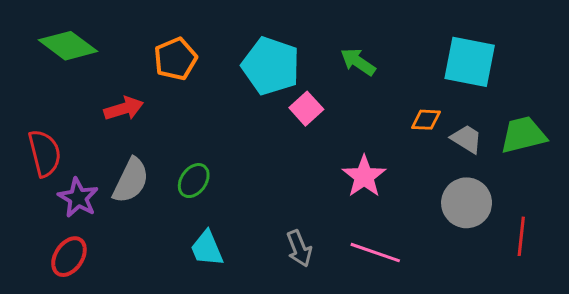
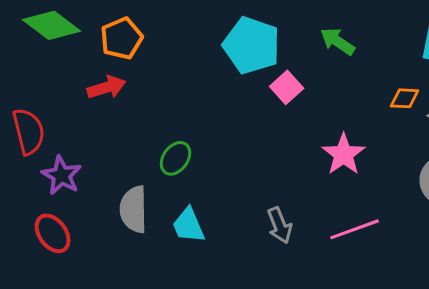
orange pentagon: (175, 59) -> (122, 38), moved
gray semicircle: (131, 181) -> (134, 209), moved, turned 153
pink line: (375, 253) -> (355, 229), turned -39
red ellipse: (69, 257) -> (53, 233), turned -69

